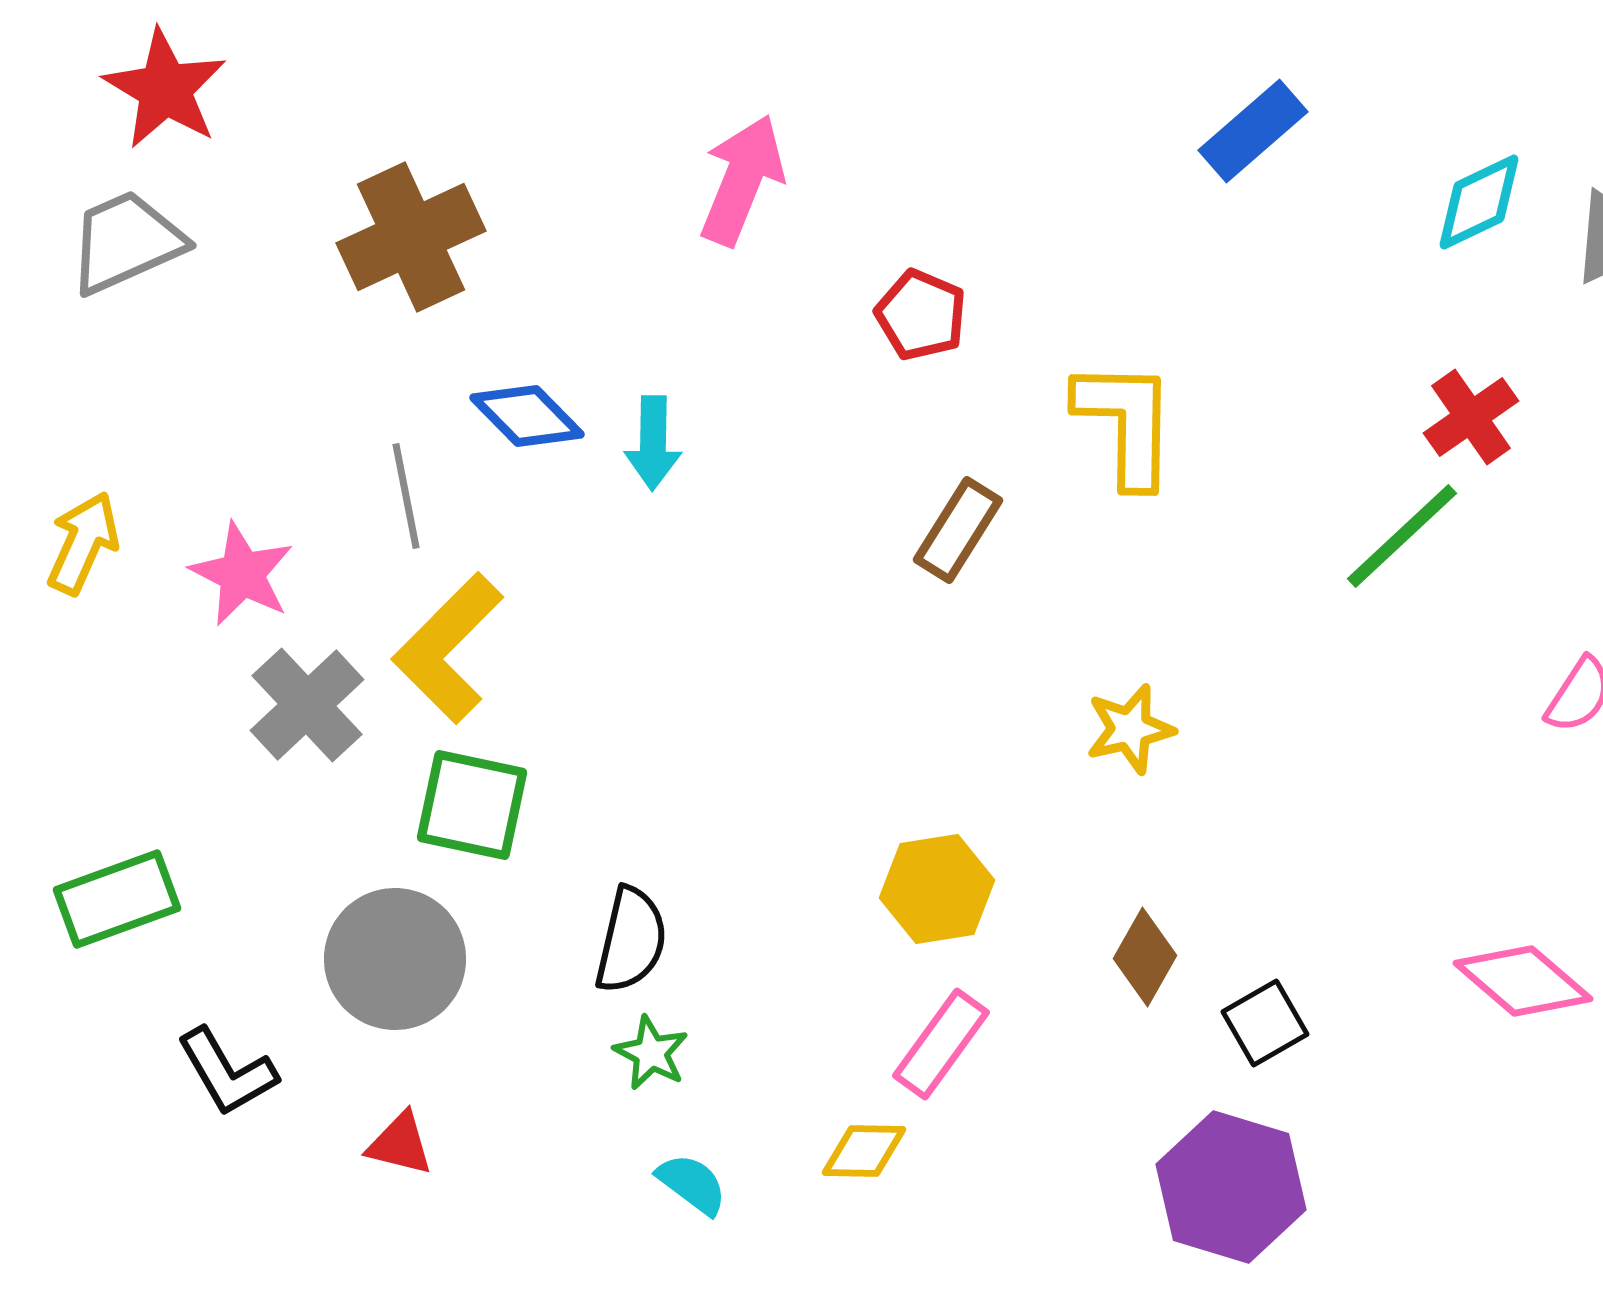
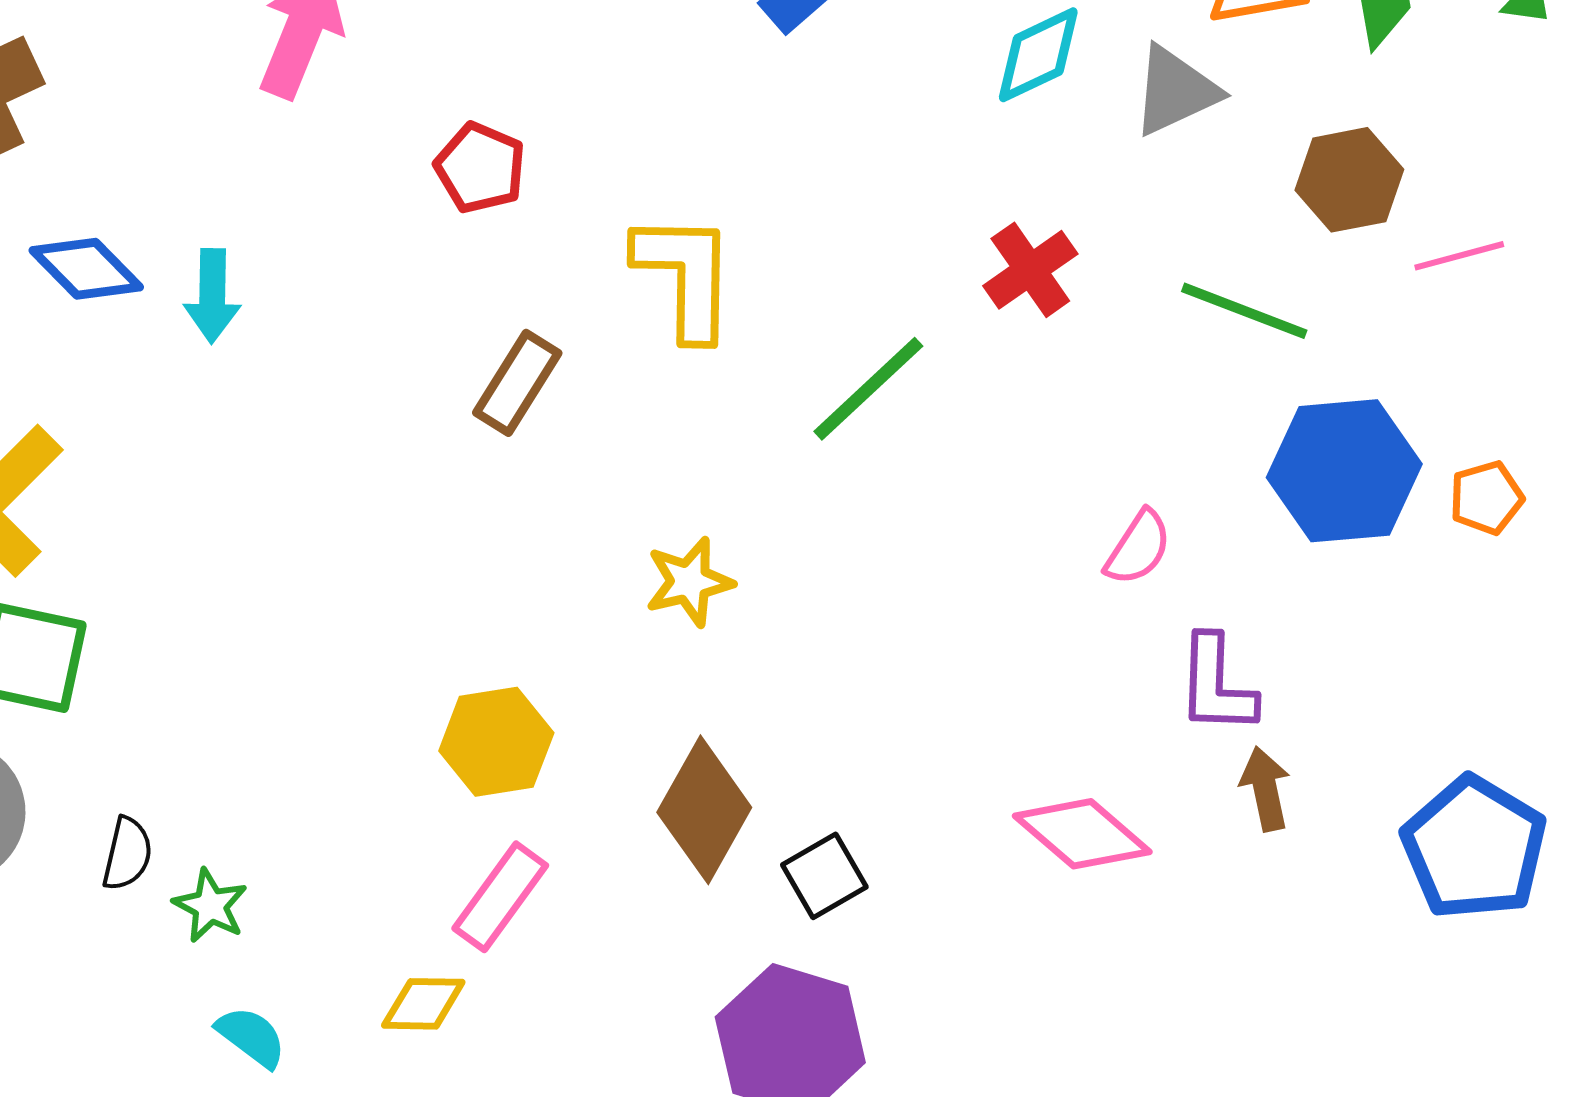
green line: (1402, 536) -> (868, 389), moved
black semicircle: (631, 940) -> (127, 854), moved, size x0.7
brown diamond: (1145, 957) -> (704, 810), size x1.5

